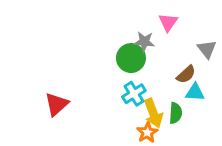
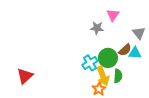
green circle: (131, 58) -> (108, 58), moved
cyan triangle: (195, 92) -> (135, 53), moved
red triangle: (57, 104) -> (25, 76), moved

